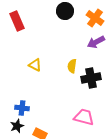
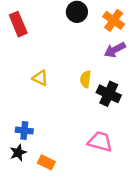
black cross: (91, 78) -> (109, 94), turned 36

